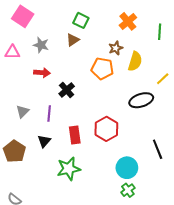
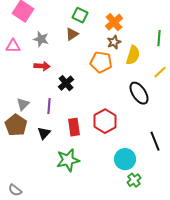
orange cross: (128, 21) -> (114, 22), moved
green line: (160, 32) -> (159, 38), moved
black ellipse: (141, 100) -> (139, 93), turned 75
brown pentagon: (14, 151) -> (16, 125), moved
green cross: (128, 190) -> (134, 180), moved

